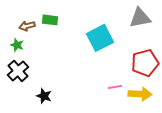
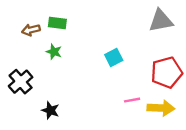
cyan square: (100, 38) -> (114, 57), moved, size x0.6
green star: (17, 45) -> (54, 52), moved

